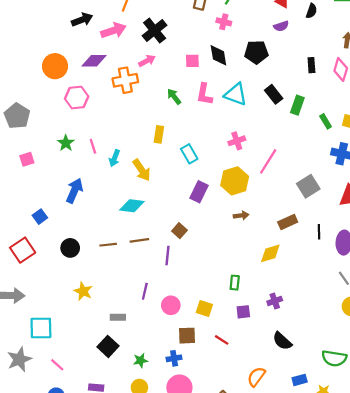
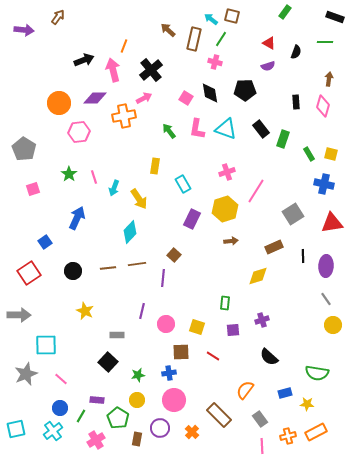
pink arrow: (113, 30) -> (113, 70), turned -85
pink square: (192, 61) -> (186, 98), turned 32
cyan diamond: (132, 206) -> (130, 232), turned -55

